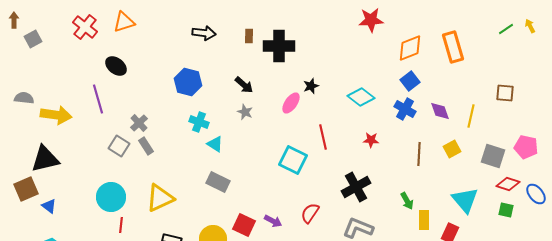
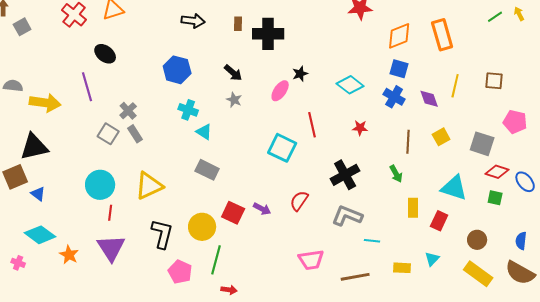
blue square: (410, 81) -> (399, 69), turned -36
yellow line: (471, 116) -> (455, 86), moved
pink pentagon: (526, 147) -> (515, 122), moved
cyan triangle: (465, 200) -> (454, 188), turned -32
green arrow: (407, 201) -> (396, 174), moved

